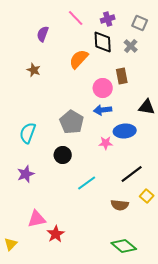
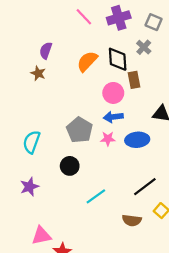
purple cross: (108, 19) -> (119, 18), size x1.5
purple semicircle: (43, 34) -> (46, 50), moved
black diamond: (103, 42) -> (118, 59), moved
pink star: (106, 143) -> (108, 139), moved

